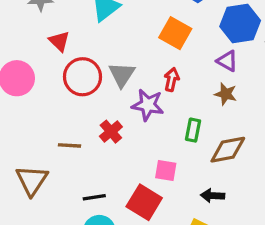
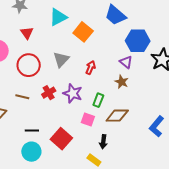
orange square: (175, 33) -> (83, 32), moved
red circle: (82, 77) -> (29, 65), moved
purple star: (148, 105) -> (73, 93), moved
pink square: (166, 171) -> (88, 119), moved
black arrow: (213, 196) -> (103, 142), turned -96

